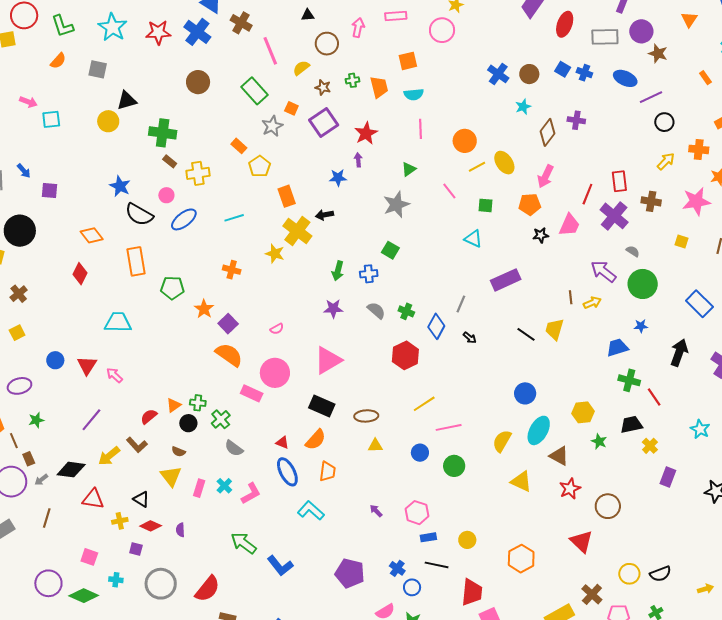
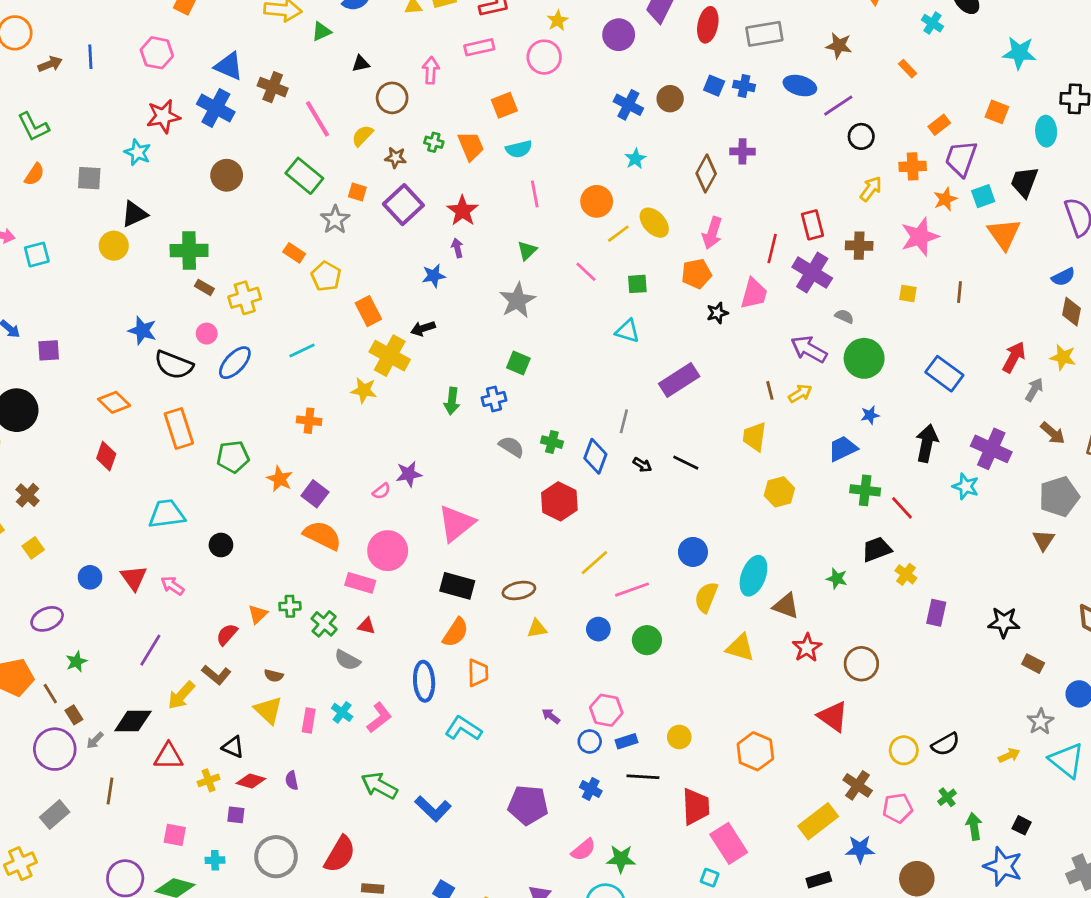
cyan star: (112, 27) -> (138, 152), moved, size x0.7
purple circle: (641, 31) -> (619, 35), moved
green cross: (352, 80) -> (434, 142), turned 32
cyan star: (523, 107) -> (635, 159), moved
purple star: (333, 309) -> (409, 474), moved
black line: (526, 334) -> (686, 463), moved
blue circle: (525, 393) -> (693, 552), moved
yellow hexagon: (583, 412) -> (779, 492), moved
black circle: (188, 423) -> (221, 545), moved
cyan star: (700, 429) -> (966, 486), moved
red triangle: (282, 442) -> (366, 626), moved
blue ellipse: (287, 472) -> (424, 681), turned 32
blue circle: (412, 587) -> (590, 741), moved

